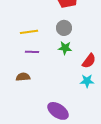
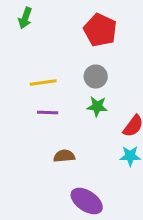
brown semicircle: (23, 77) -> (64, 156), moved

